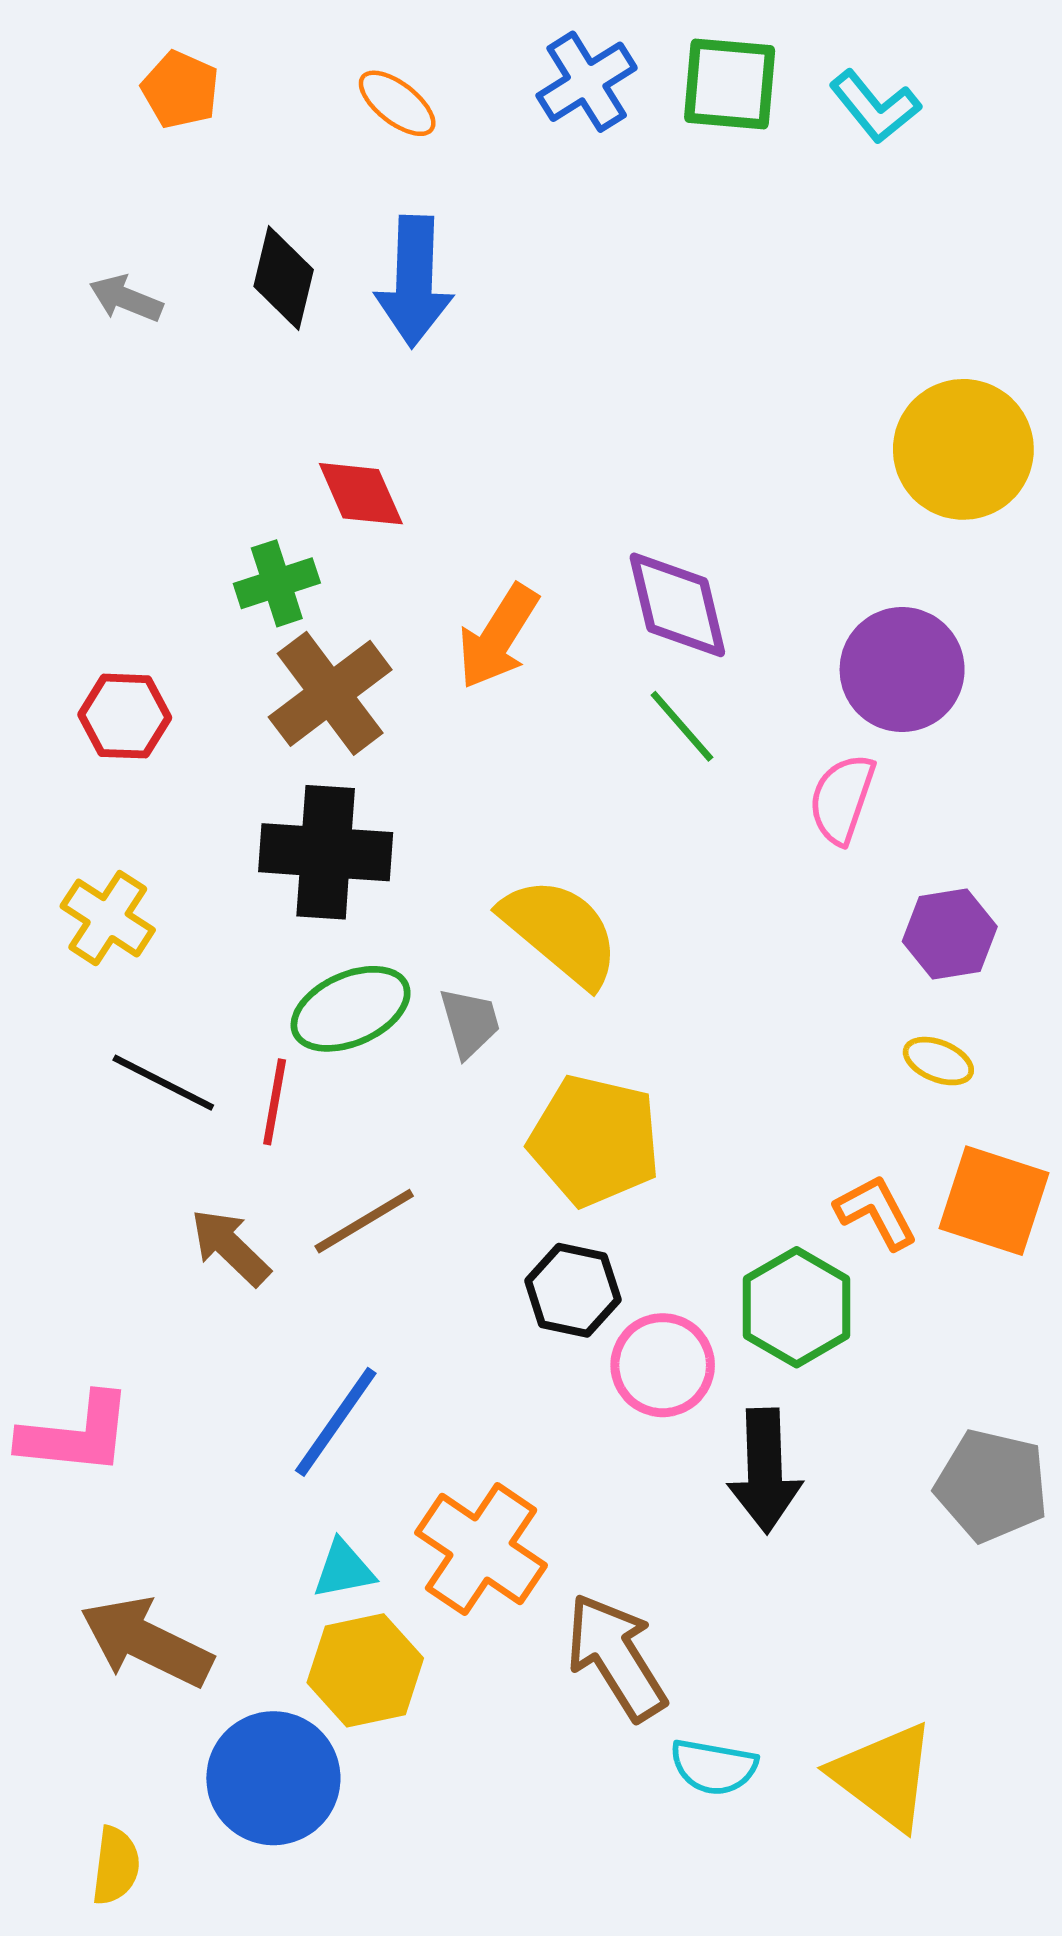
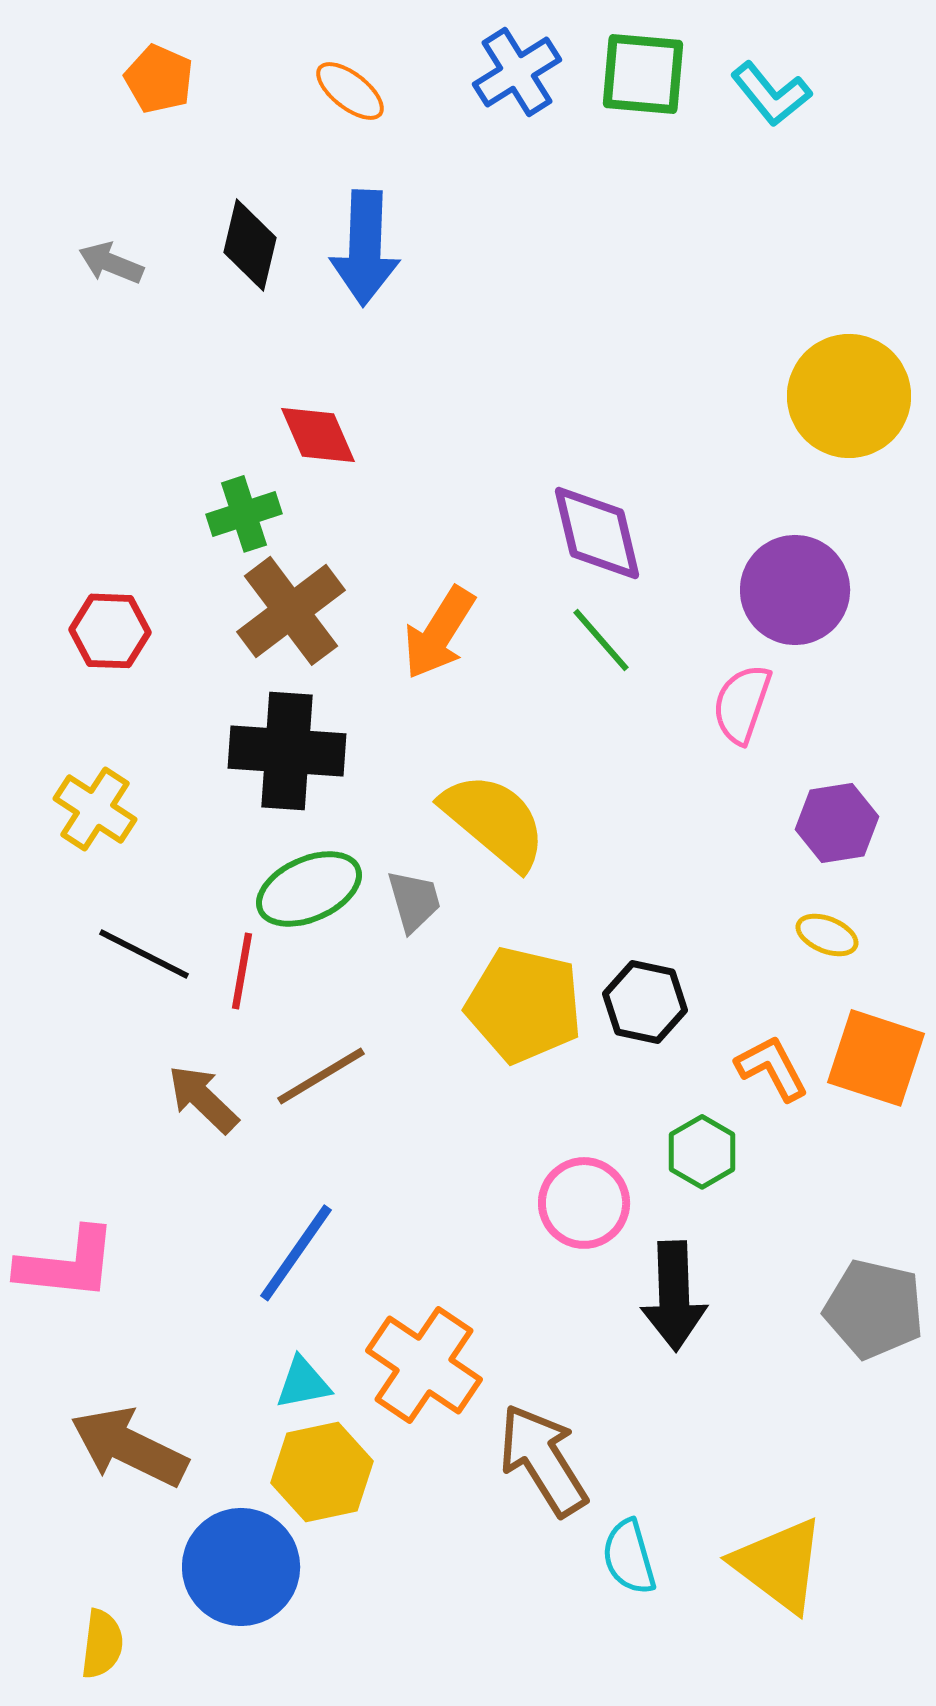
orange arrow: (498, 637) -> (439, 633), moved
black hexagon: (573, 1290) -> (645, 1002), moved
green hexagon: (797, 1307) -> (702, 1152), size x0.7
cyan semicircle: (714, 1767) -> (629, 1557), turned 64

